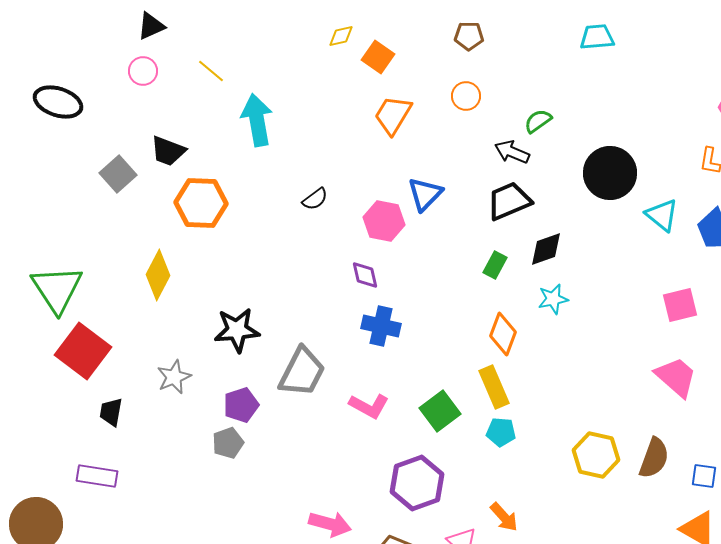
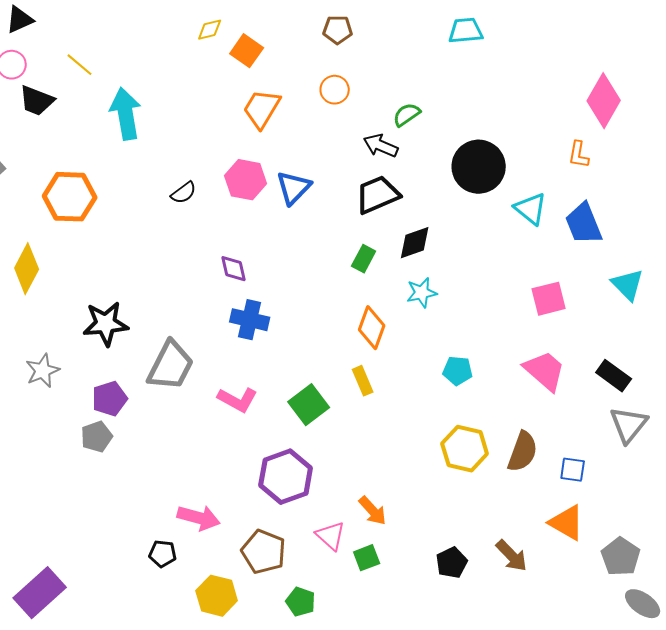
black trapezoid: (168, 151) -> (37, 101), moved
pink hexagon: (384, 221) -> (246, 180), moved
yellow rectangle: (494, 387) -> (363, 381), size x0.7
cyan pentagon: (501, 432) -> (458, 371), moved

